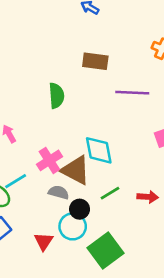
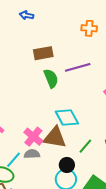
green semicircle: (56, 96) -> (51, 78), moved
gray semicircle: (59, 192) -> (32, 154), moved

